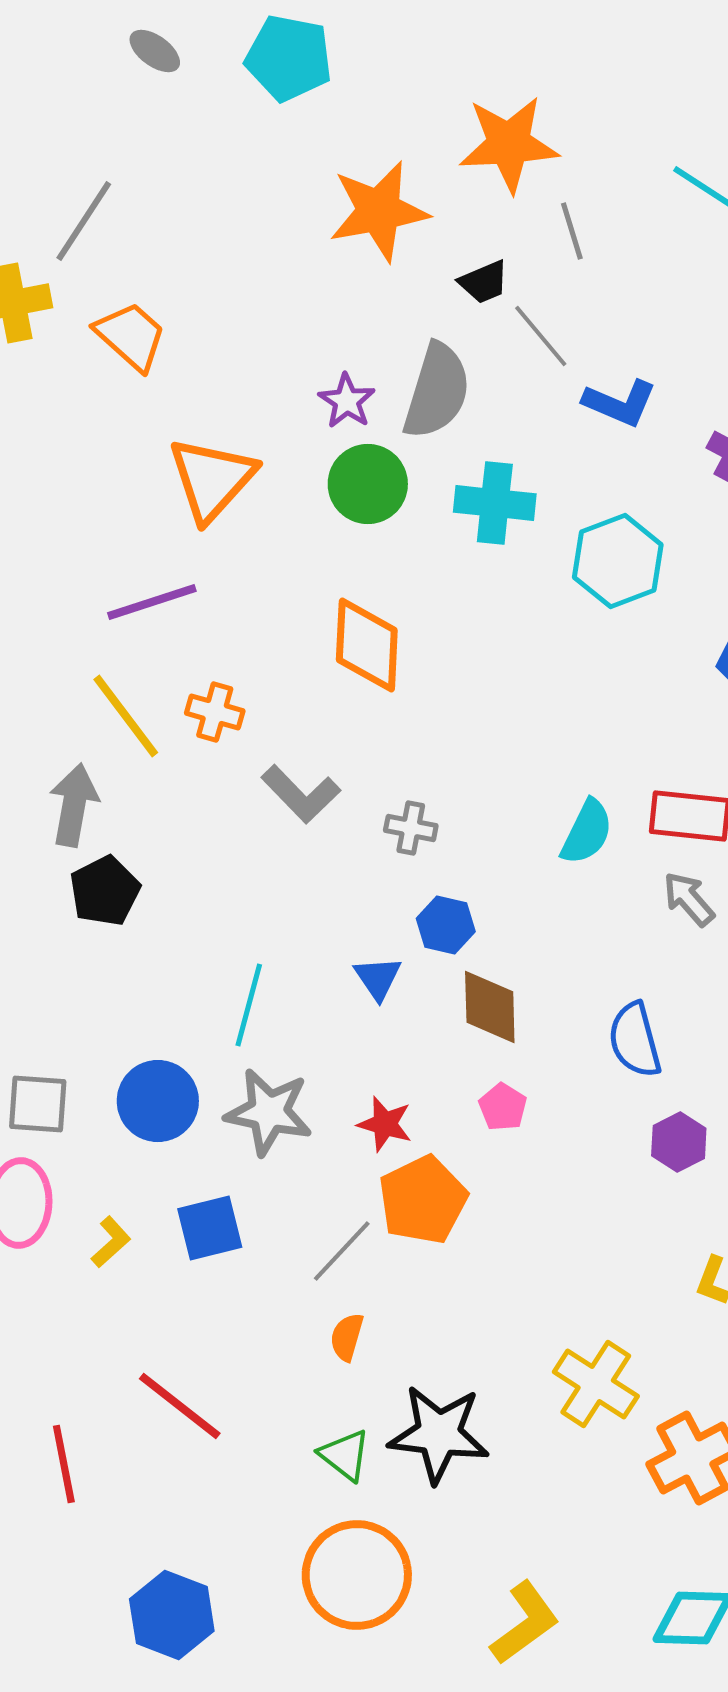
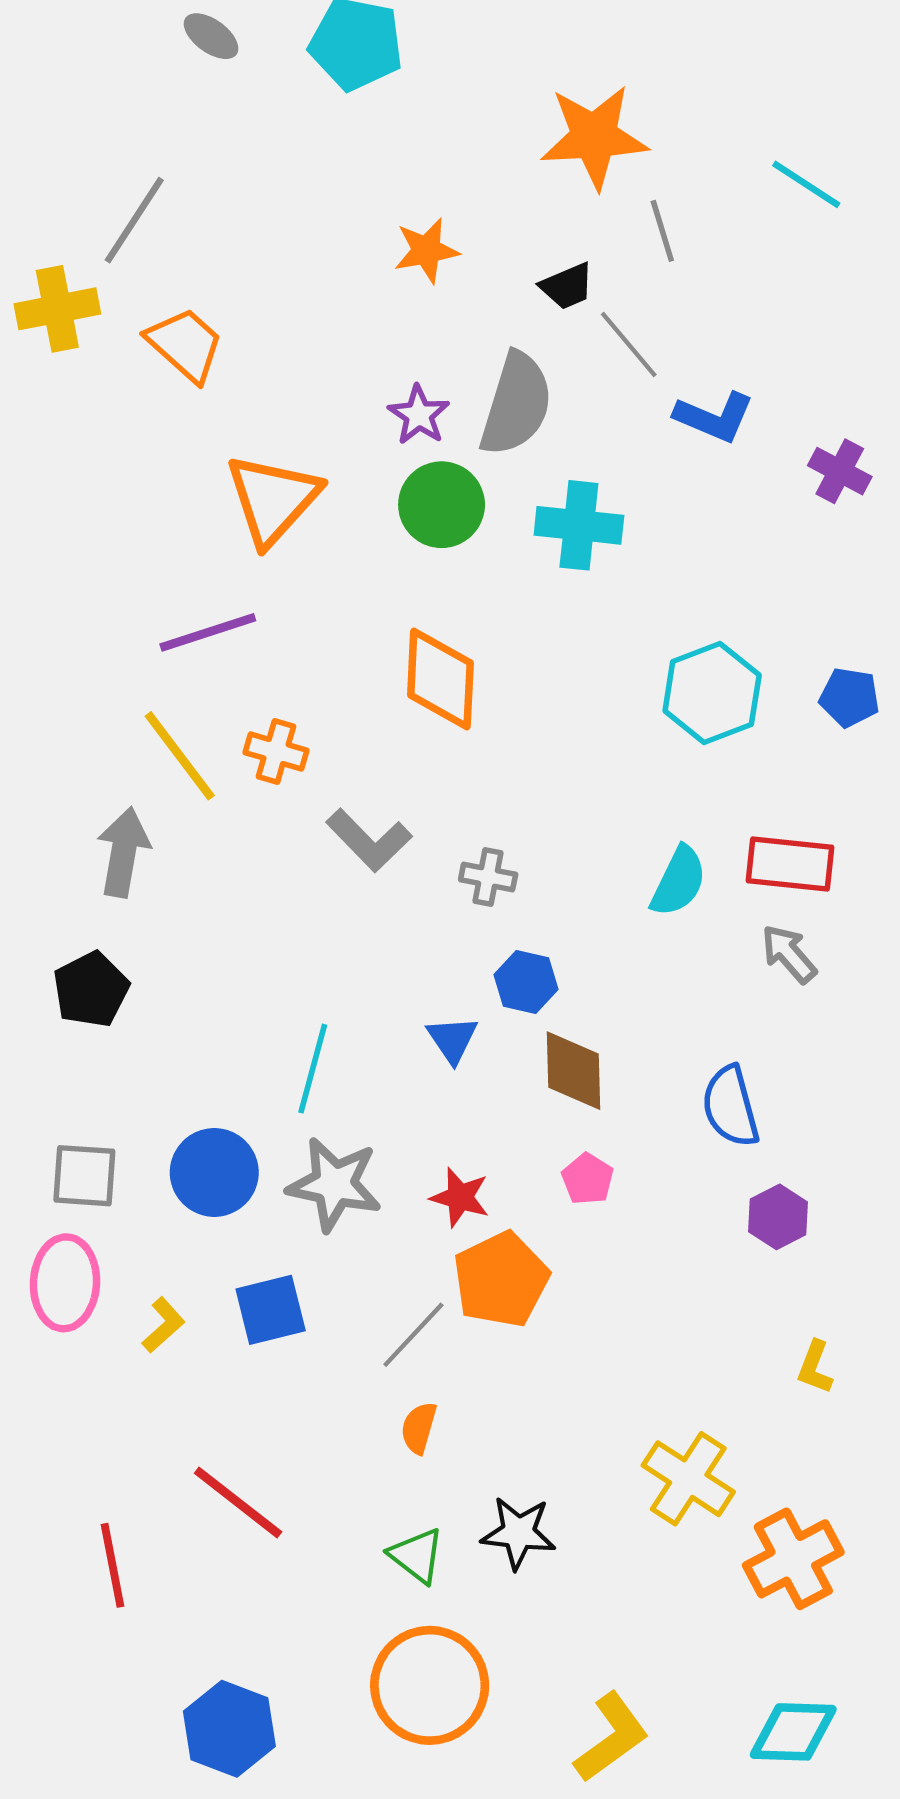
orange star: (379, 211) -> (426, 250), moved, size x0.6
cyan hexagon: (618, 561) -> (712, 693), moved
black pentagon: (105, 891) -> (91, 990), moved
black star: (439, 1434) -> (518, 1533), size x0.7

